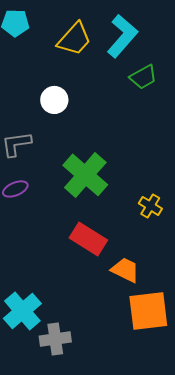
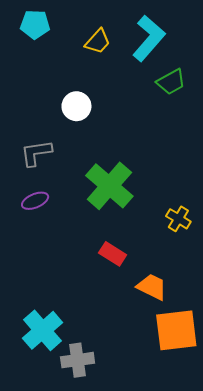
yellow trapezoid: (74, 39) -> (98, 41), size x0.7
red rectangle: (88, 239) -> (113, 254), size x0.7

